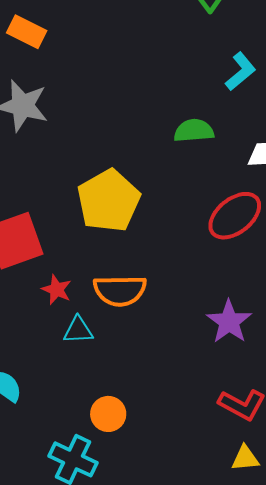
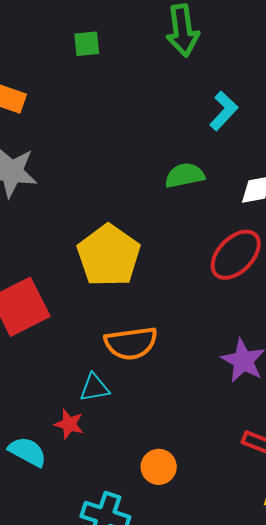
red star: (57, 290) -> (69, 424), moved
orange circle: (108, 414) -> (159, 467), moved

